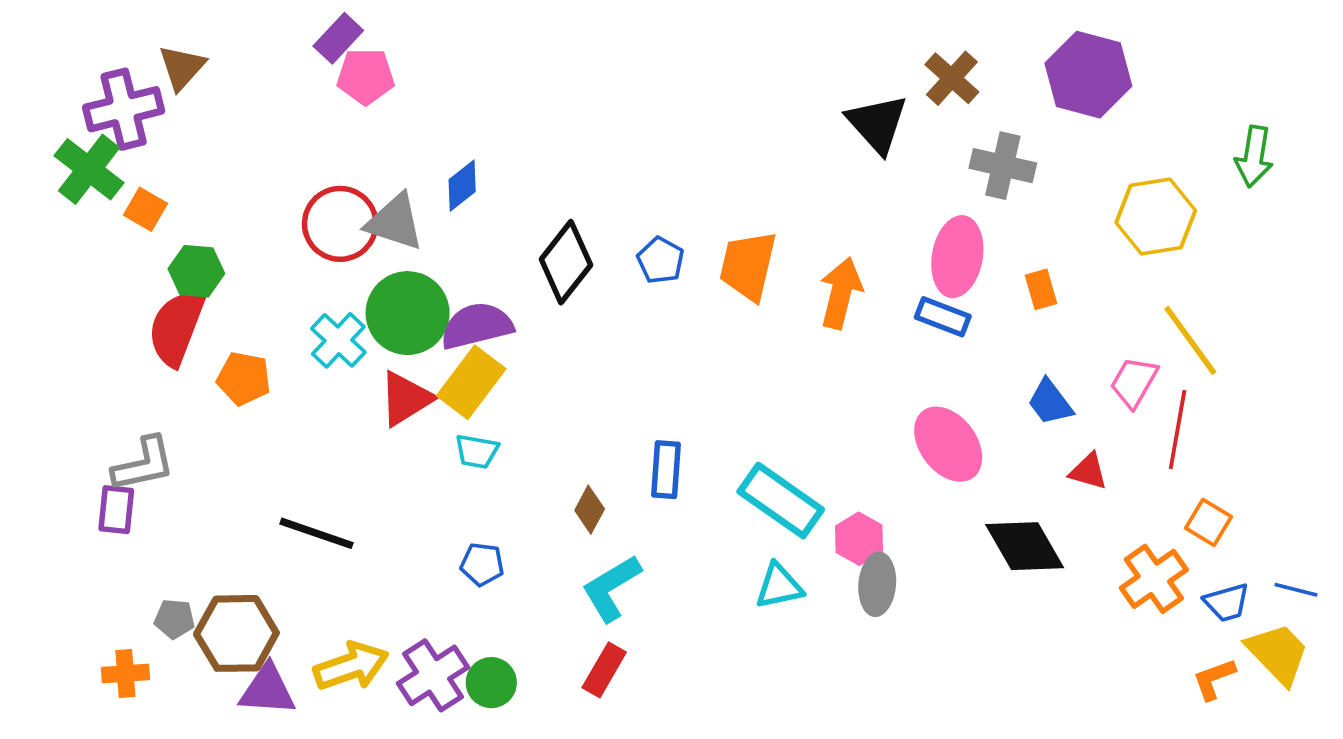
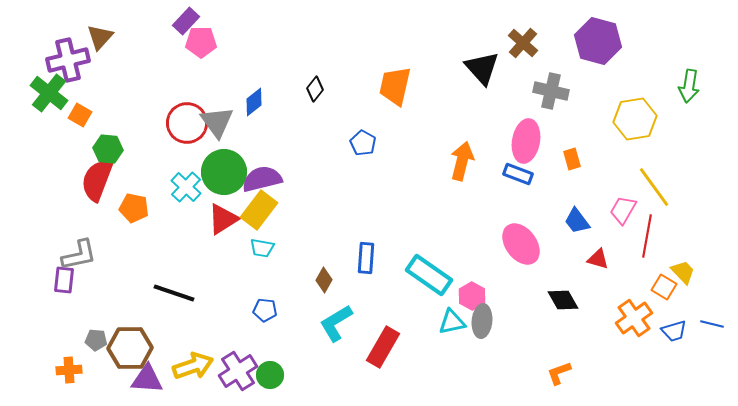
gray triangle: (395, 222) -> (217, 122), turned 36
black diamond: (566, 262) -> (315, 89), moved, size x0.6
orange trapezoid: (748, 266) -> (395, 86), moved
black diamond: (1025, 546) -> (563, 300), size x0.7
cyan triangle: (779, 586) -> (452, 322), moved
yellow trapezoid: (1278, 653) -> (683, 272), moved, size x0.7
red rectangle: (604, 670) -> (383, 347), moved, size x1.4
orange L-shape: (1214, 679) -> (559, 373), moved

